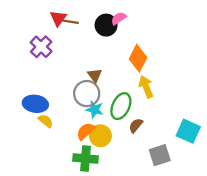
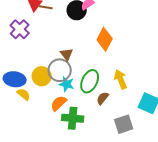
yellow arrow: (146, 87) -> (121, 79), moved
yellow circle: (100, 136) -> (42, 76), moved
green cross: (86, 159) -> (73, 118), moved

